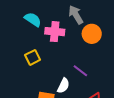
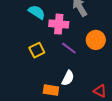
orange circle: (92, 34) -> (96, 40), moved
purple line: (80, 71) -> (69, 48), moved

